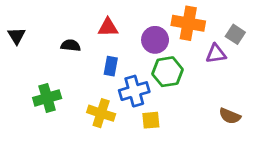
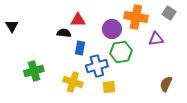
gray square: (235, 34) -> (169, 13), moved
black semicircle: (71, 45) -> (64, 33), moved
brown semicircle: (230, 116) -> (166, 84), turned 91

